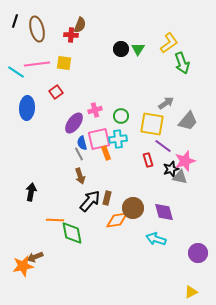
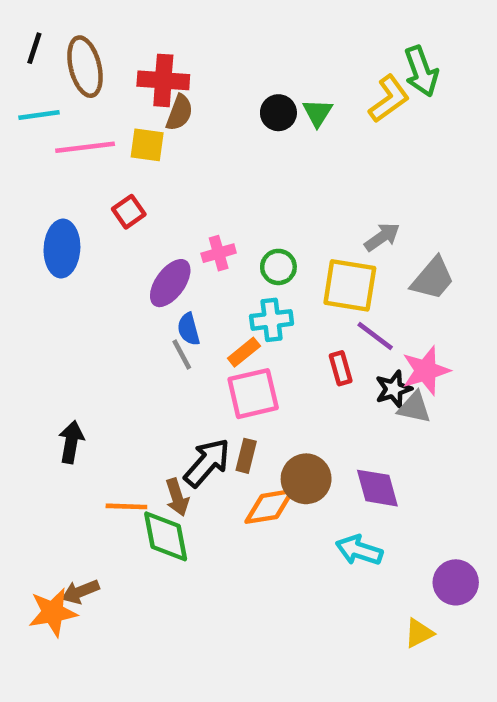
brown semicircle: (80, 25) -> (179, 113), moved
red cross: (71, 35) -> (163, 80), size x1.5
green arrow: (182, 63) -> (421, 71), moved
cyan line: (16, 72) -> (39, 115), moved, turned -42
pink square: (99, 139) -> (253, 394), moved
orange rectangle: (106, 153) -> (244, 352), turned 72
brown arrow: (80, 176) -> (177, 497), moved
yellow triangle: (191, 292) -> (419, 633), moved

